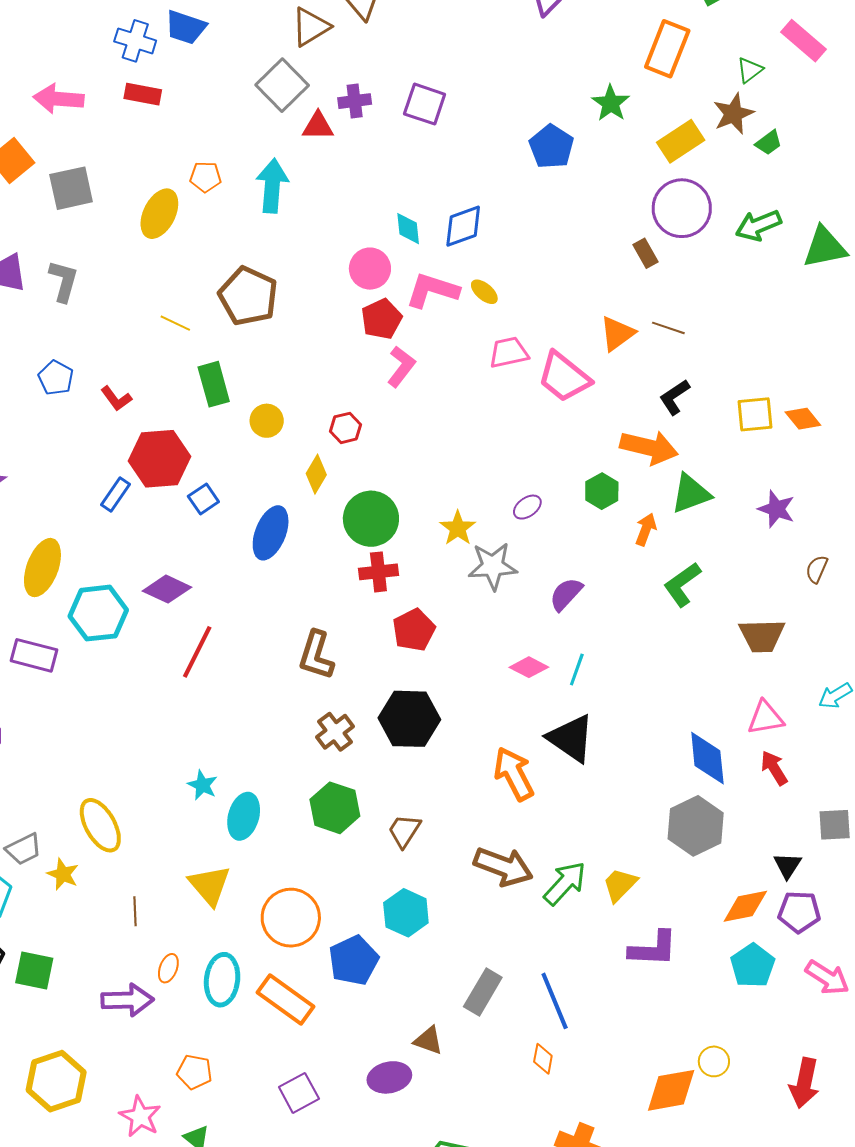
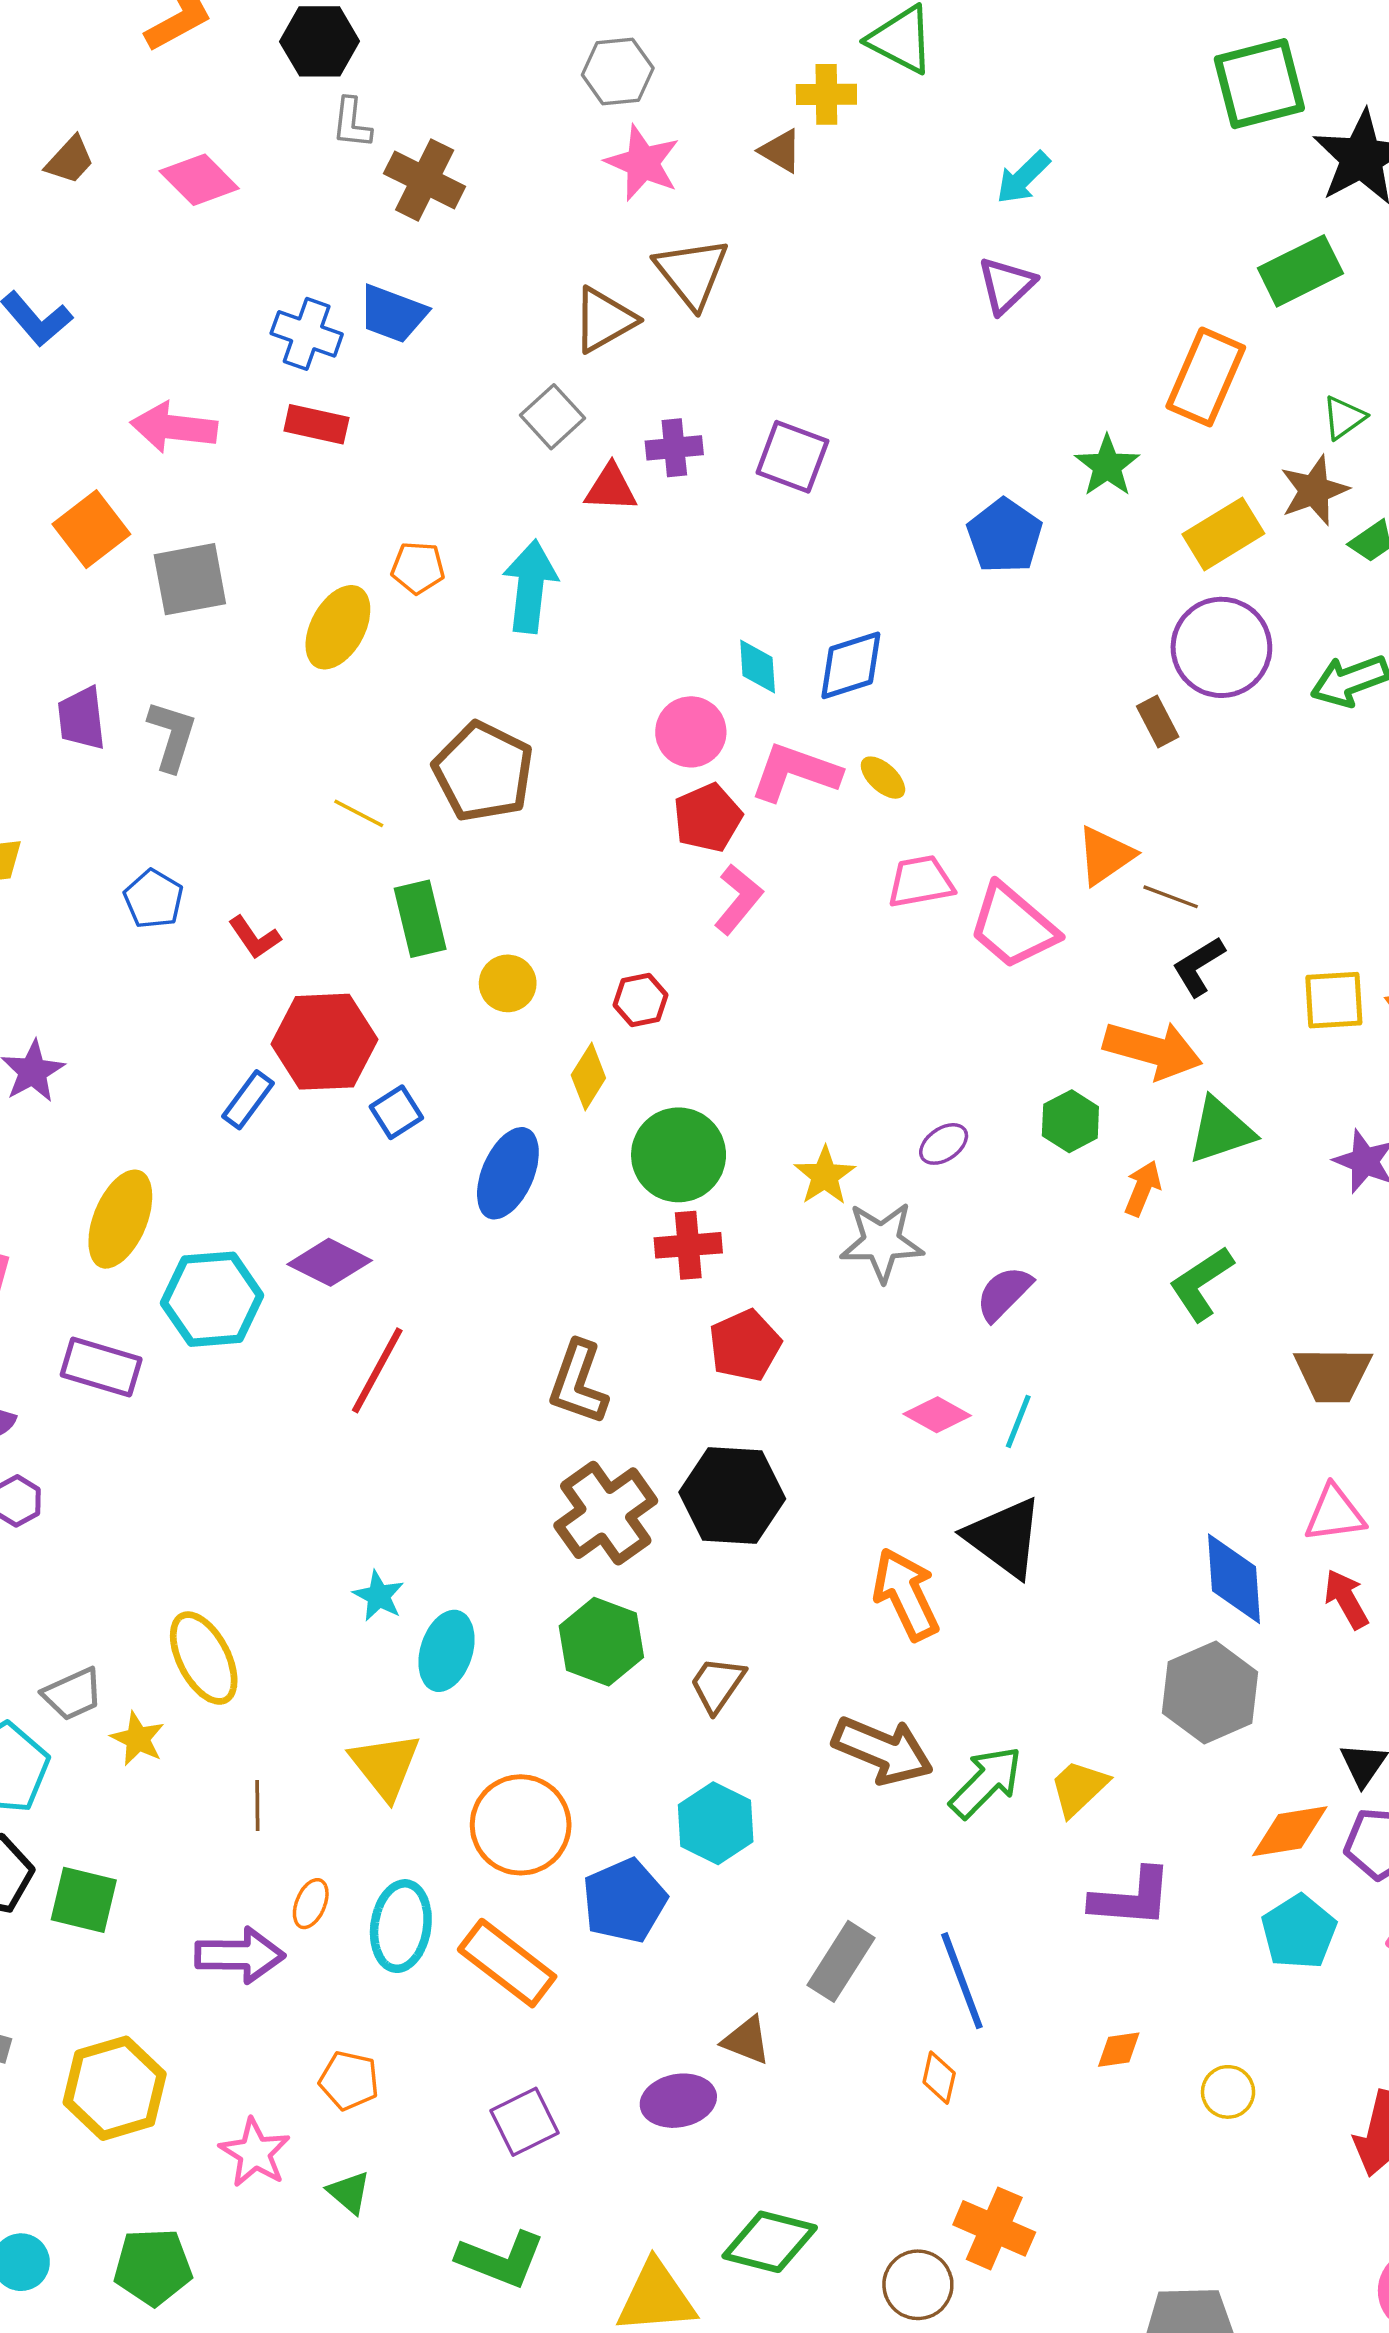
gray square: (282, 85) -> (552, 417), size x0.7
brown line: (668, 328) -> (1171, 897), moved
brown cross: (335, 732) -> (606, 1513), size x1.5
orange diamond: (671, 1090) -> (1119, 2050), moved, size x0.5

